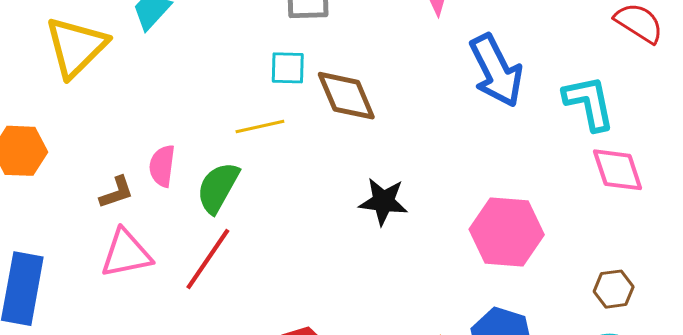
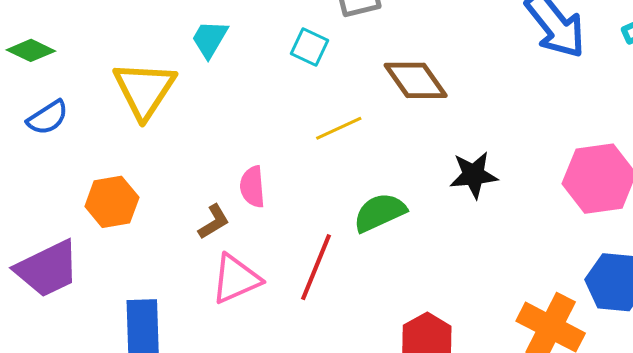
cyan square: (288, 68) -> (309, 47), moved, turned 36
green semicircle: (218, 187) -> (380, 212), moved, turned 48

